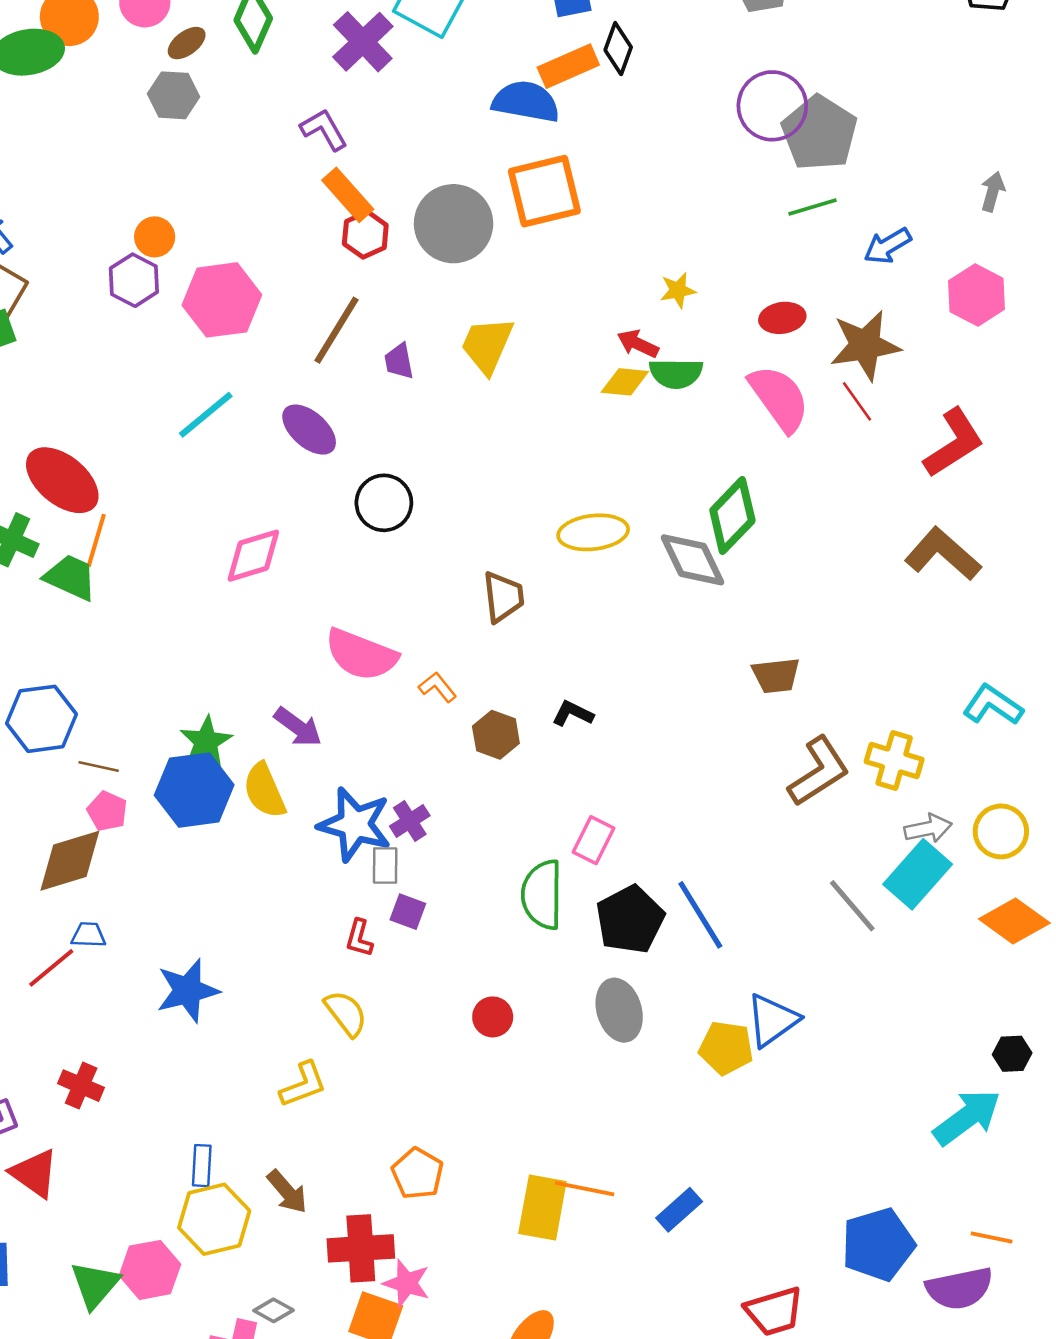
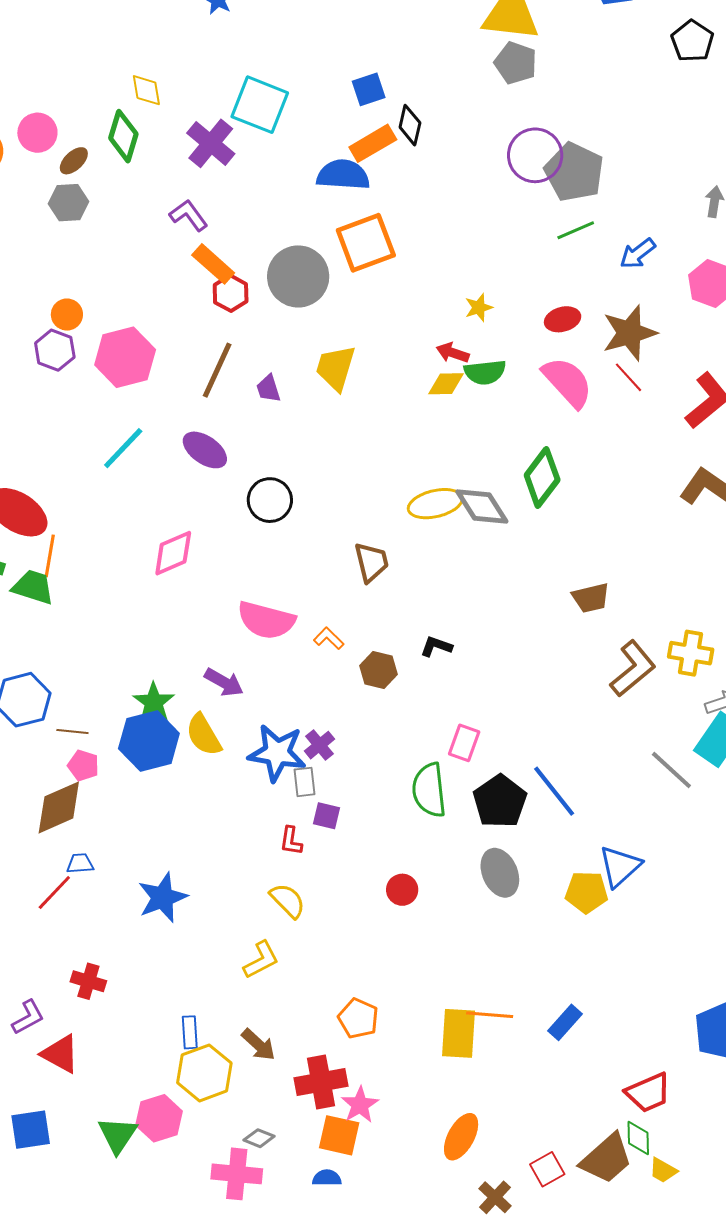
gray diamond: (693, 560) -> (482, 506), moved
pink star: (407, 1283) -> (360, 1105), turned 30

